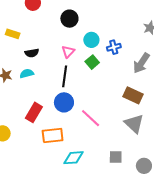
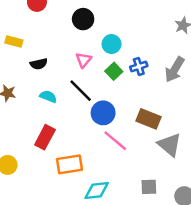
blue cross: (114, 47) -> (139, 66), moved
cyan semicircle: (27, 74) -> (48, 96), moved, turned 40
black line: (65, 76) -> (81, 91), turned -50
brown rectangle: (133, 95) -> (149, 119), moved
blue circle: (64, 102) -> (103, 113), moved

